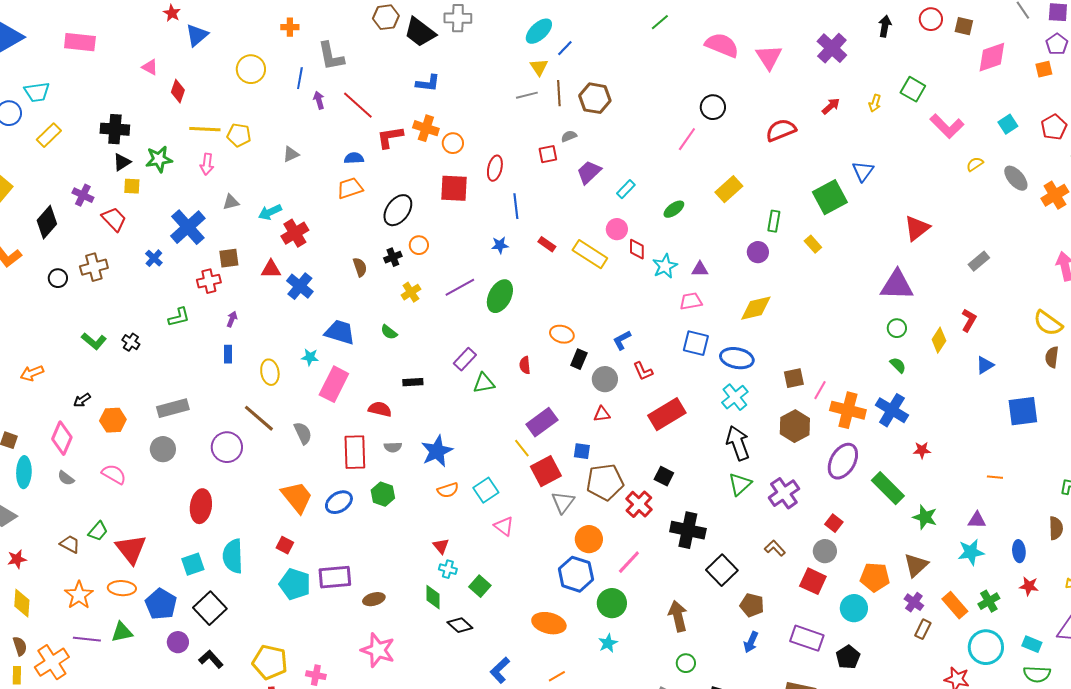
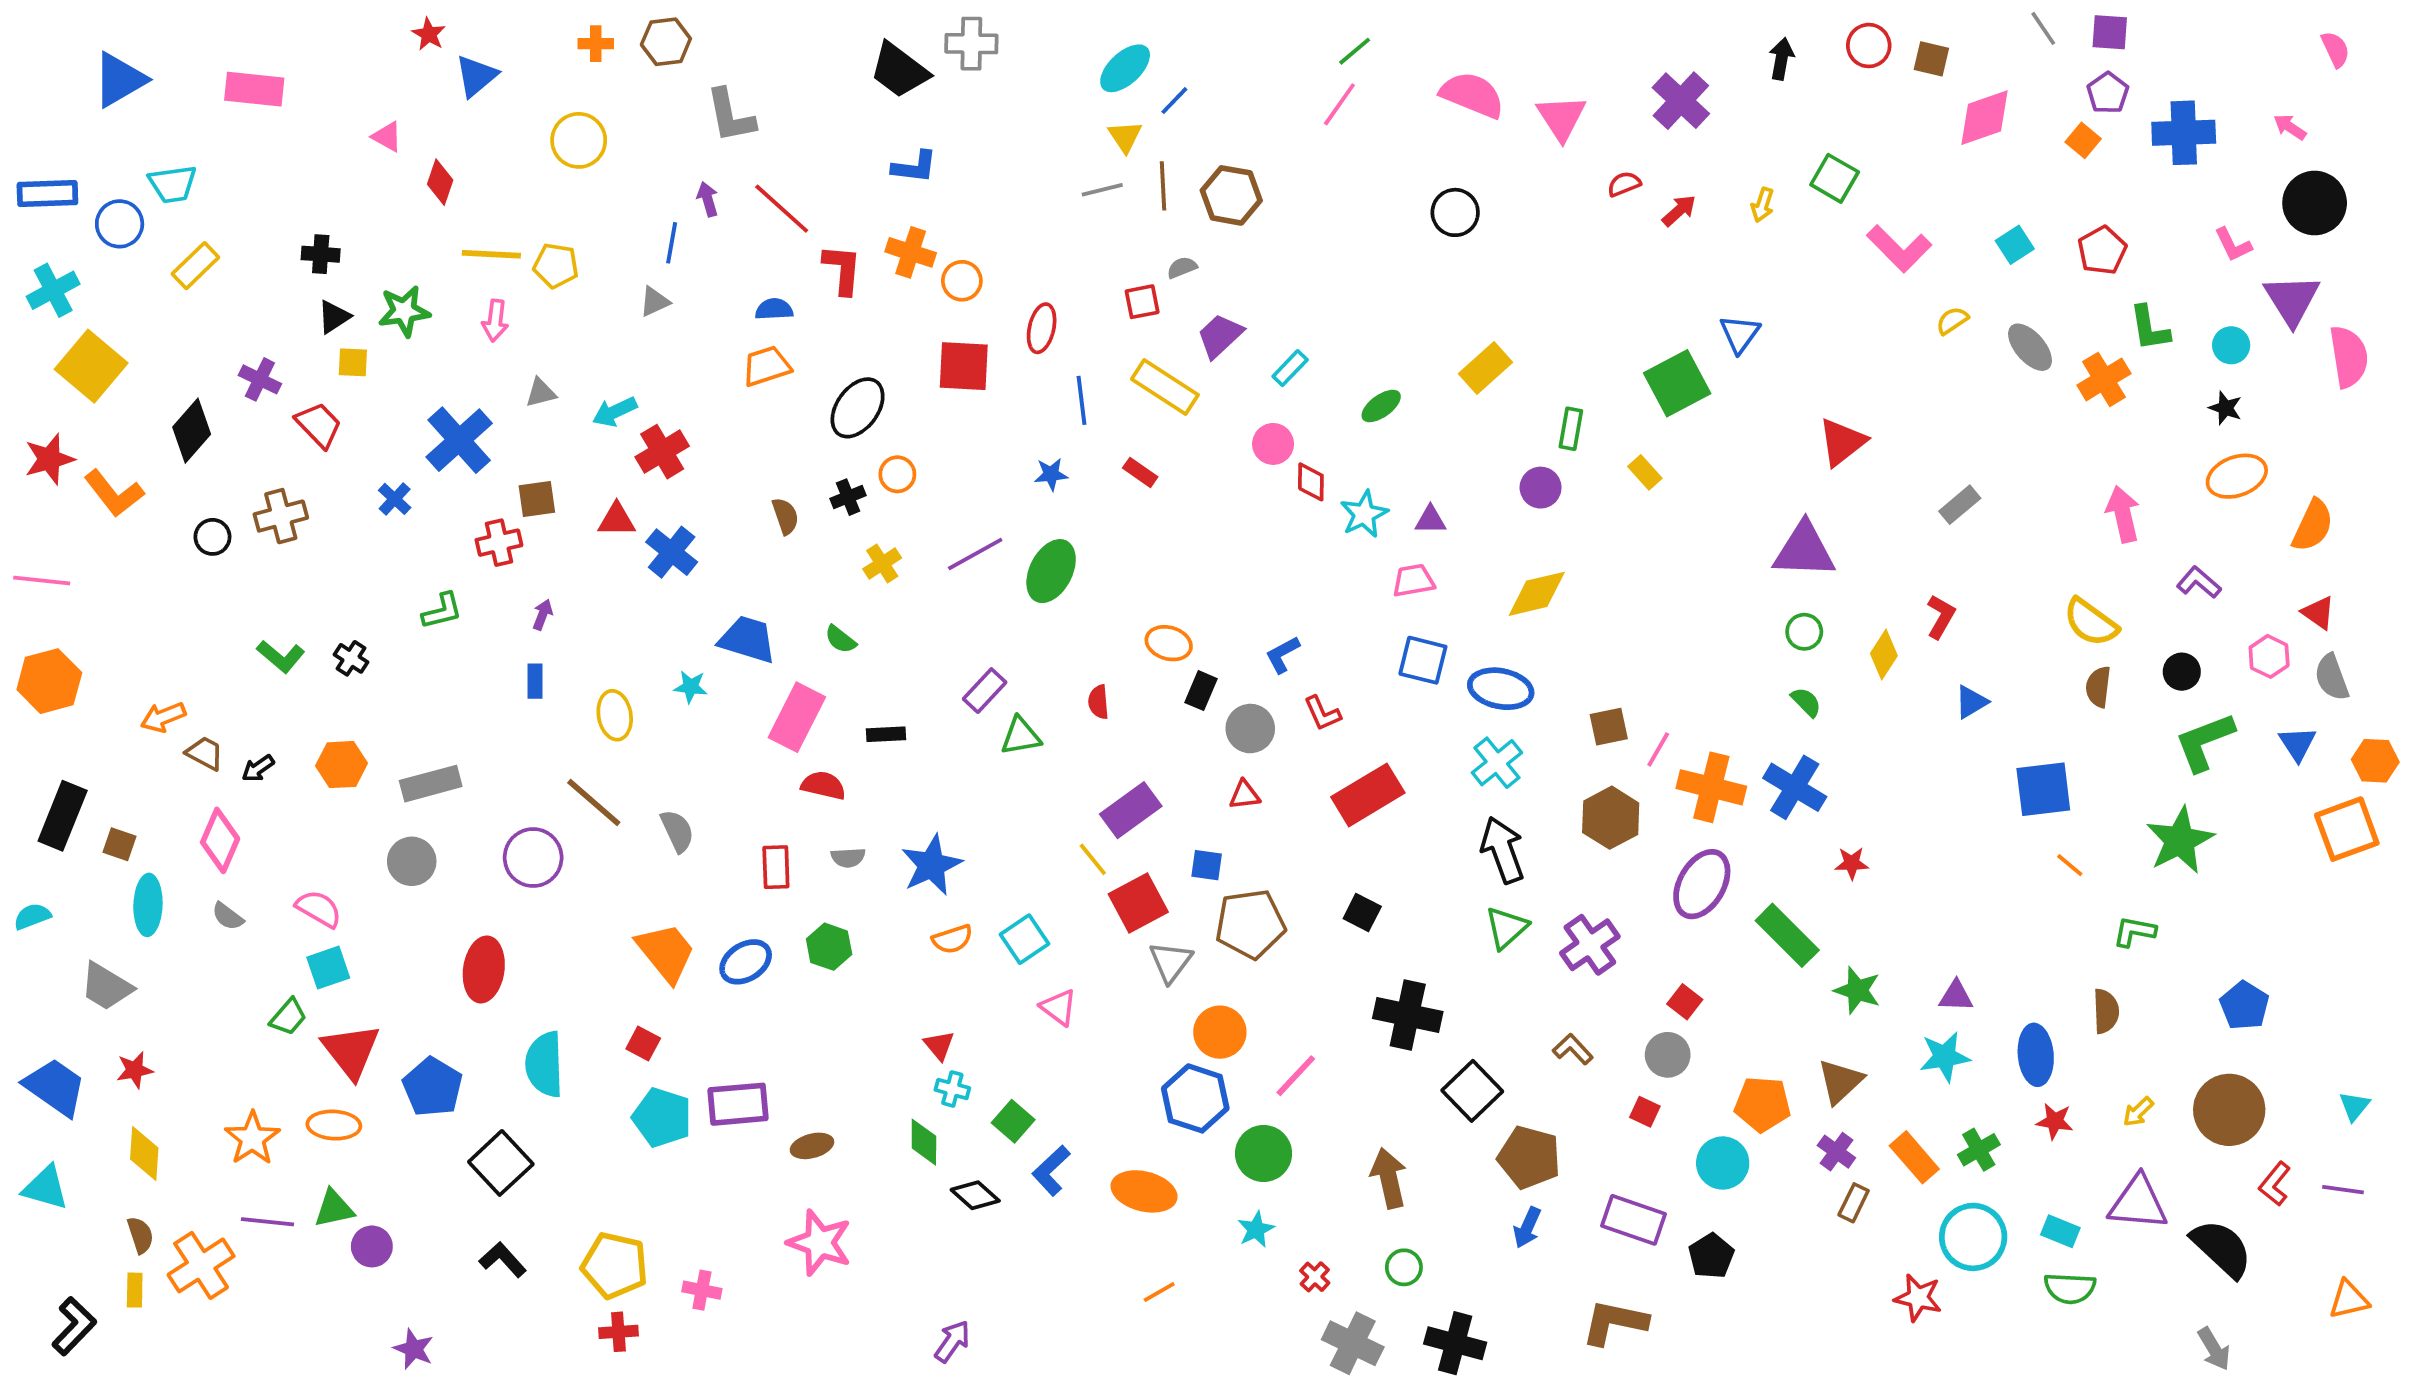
brown hexagon: (386, 17) -> (666, 42), moved
orange cross: (290, 27) -> (596, 44), moved
orange square: (1044, 69) -> (2083, 140), turned -36
blue line: (300, 78) -> (672, 243), moved
black cross: (115, 129) -> (321, 254), size x0.7
red semicircle: (781, 130) -> (1624, 184), moved, size x0.6
red L-shape: (390, 137) -> (842, 269), turned 104
pink line: (687, 139) -> (1339, 104), moved
yellow rectangle: (590, 254) -> (1165, 387), moved
pink rectangle: (334, 384) -> (797, 717), moved
orange hexagon: (113, 420) -> (341, 765), moved
red rectangle: (355, 452) -> (776, 867), size x0.7
orange line: (995, 477) -> (2070, 865), moved, turned 35
red cross: (639, 504) -> (1315, 1277), moved, size x0.6
brown trapezoid: (70, 544) -> (205, 753), moved
blue ellipse: (1019, 551) -> (2036, 1055), size x1.4
cyan square: (193, 564) -> (328, 968), moved
red square: (813, 581) -> (1645, 1112), size x0.6
blue pentagon: (161, 604) -> (433, 1087), moved
brown pentagon: (752, 605) -> (1529, 1157), size x1.4
purple circle: (178, 642) -> (372, 1246), moved
blue L-shape: (500, 670) -> (1051, 1171), moved

